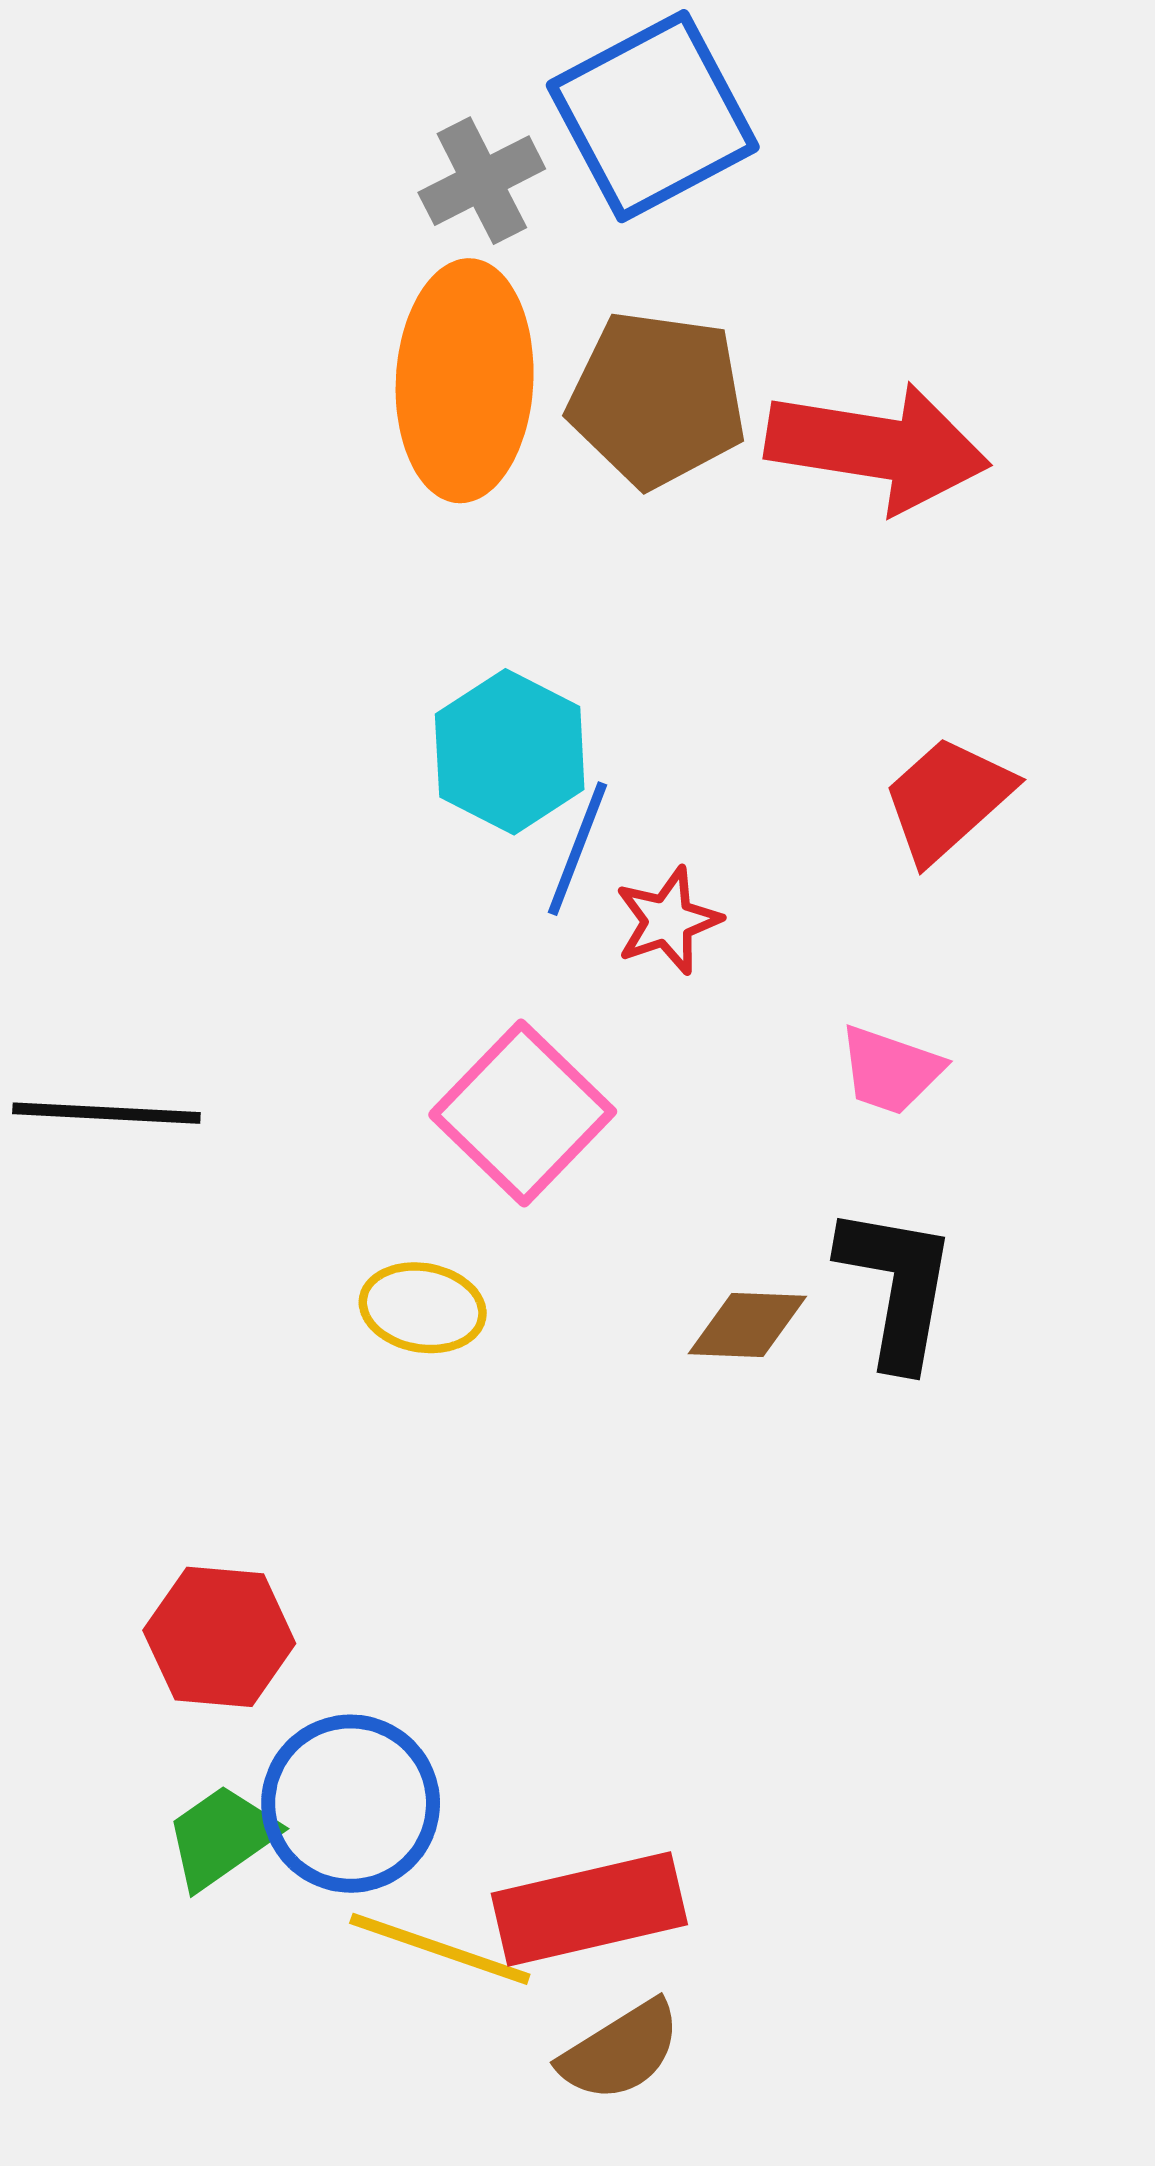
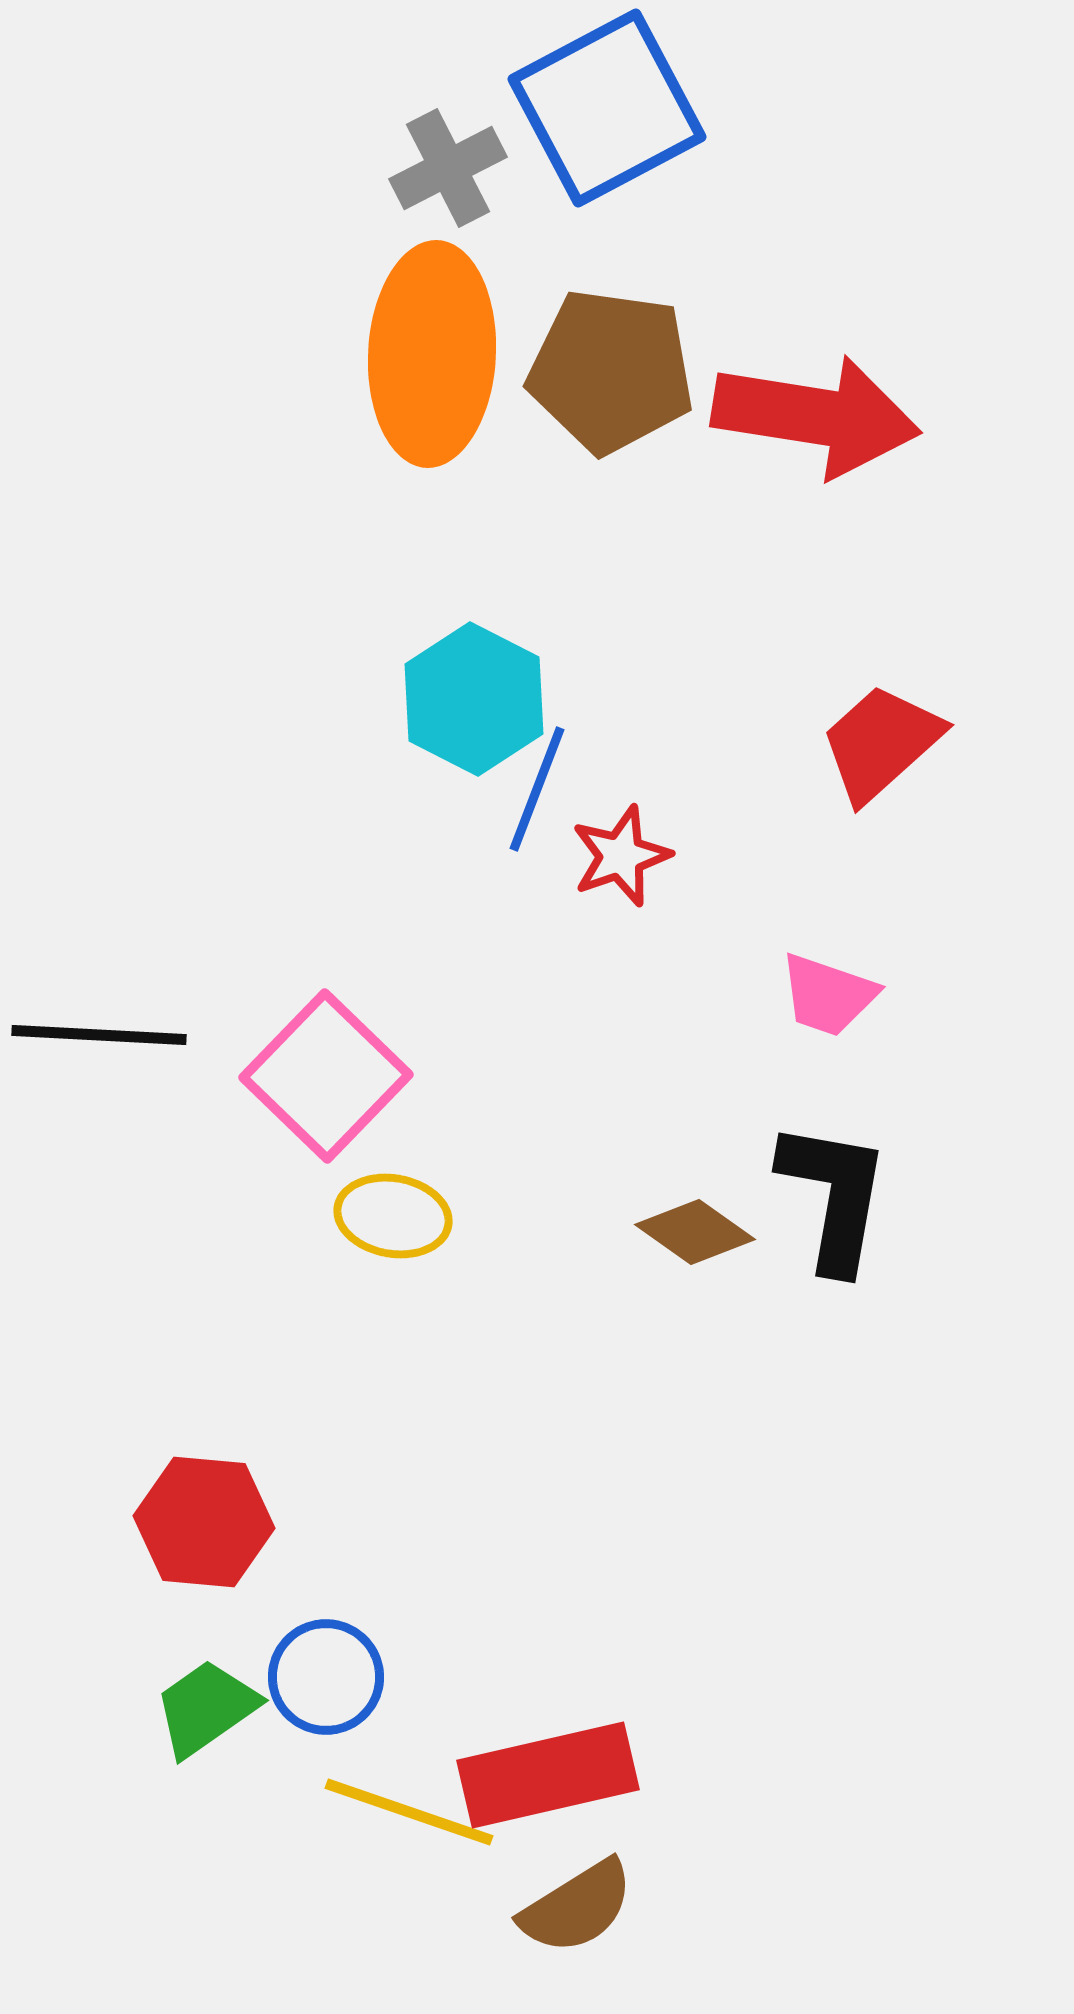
pink square: (523, 1113) -> (326, 1076), moved
brown diamond: (747, 1325) -> (695, 1232), turned 33
blue circle: (351, 1804) -> (326, 1677), size x0.7

